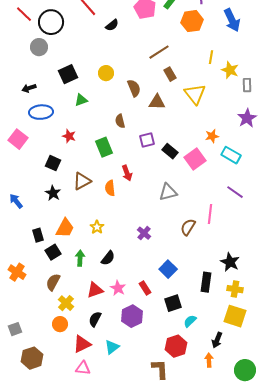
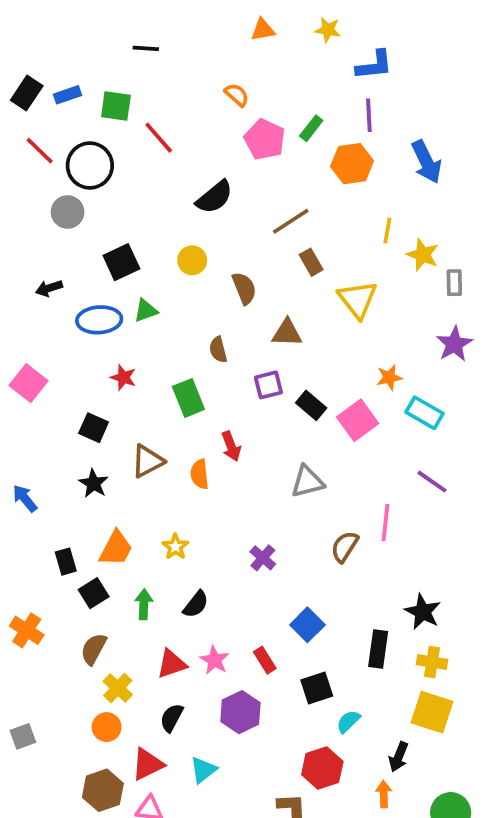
black semicircle: (112, 25) -> (214, 197), moved, size x1.5
brown triangle: (157, 102) -> (287, 333), moved
blue ellipse: (41, 112) -> (99, 320), moved
brown hexagon: (32, 358) -> (103, 790), moved

